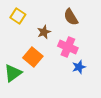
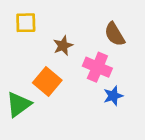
yellow square: (18, 16) -> (26, 23), turned -35
brown semicircle: (71, 17) -> (115, 34), moved

